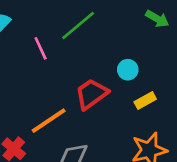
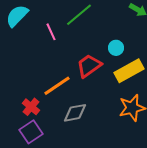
yellow rectangle: (145, 101) -> (129, 71), size x1.8

